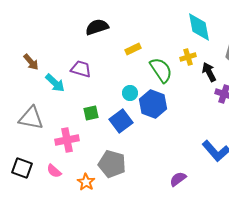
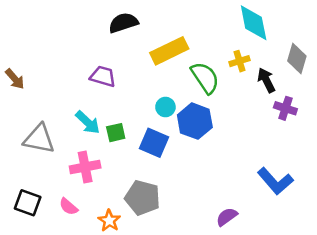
yellow rectangle: (133, 49) -> (169, 51), size x1.8
brown arrow: (31, 62) -> (15, 79), moved
cyan arrow: (55, 83) -> (88, 122), moved
blue square: (121, 121) -> (154, 143), turned -30

